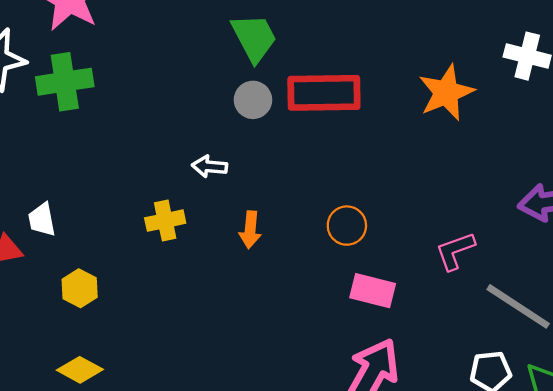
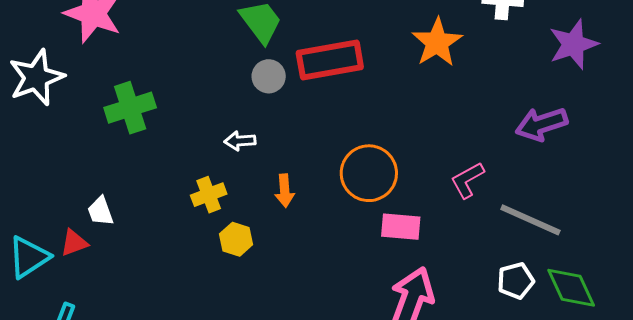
green cross: (65, 82) -> (130, 108), moved
orange circle: (347, 226) -> (369, 173), size x1.6
yellow hexagon: (80, 288) -> (236, 239), moved

